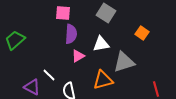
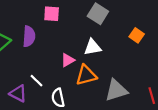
purple semicircle: (71, 34) -> (29, 36), moved
gray triangle: (124, 62) -> (116, 90), moved
orange triangle: (103, 80) -> (86, 75), moved

